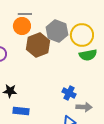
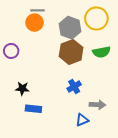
yellow circle: (82, 35) -> (96, 18), moved
brown hexagon: (38, 45) -> (71, 52), moved
blue cross: (69, 93) -> (74, 86), moved, turned 32

